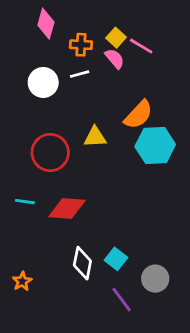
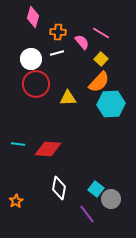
yellow square: (116, 38) -> (101, 59), moved
red circle: (50, 152) -> (36, 84), moved
cyan square: (116, 259) -> (96, 189), moved

